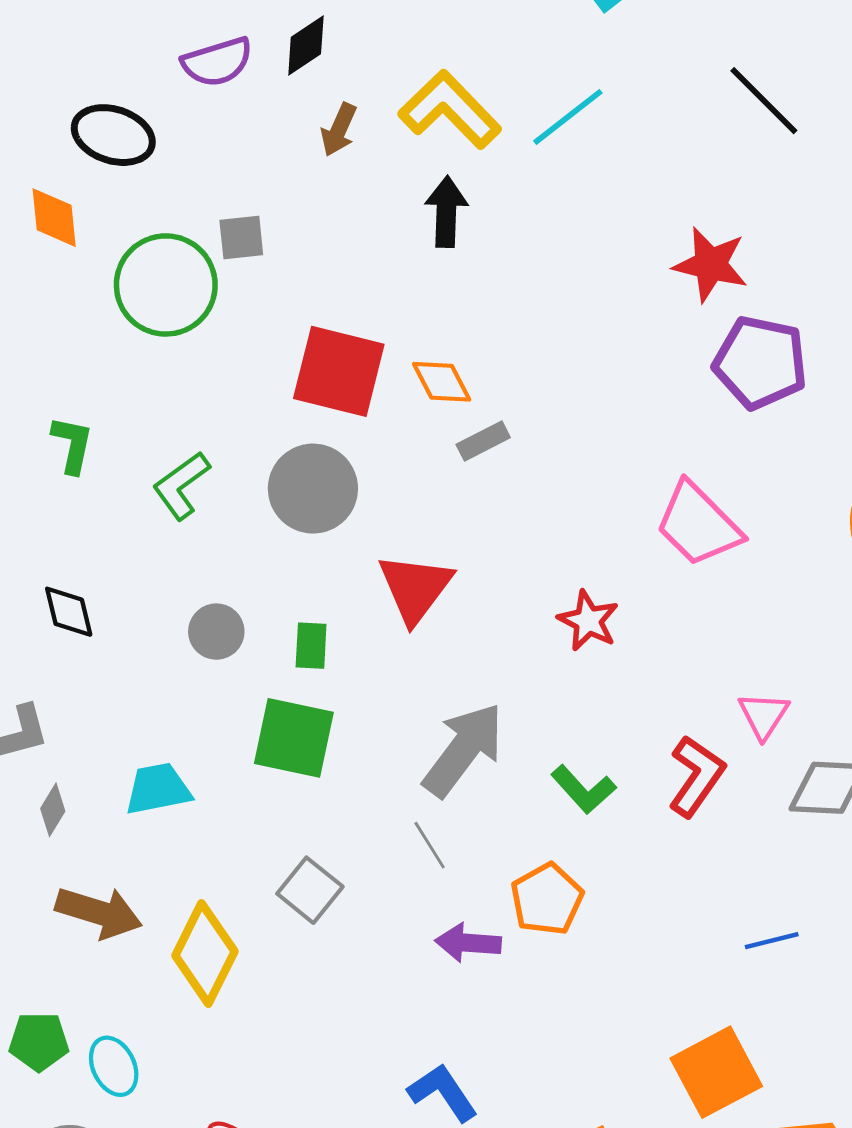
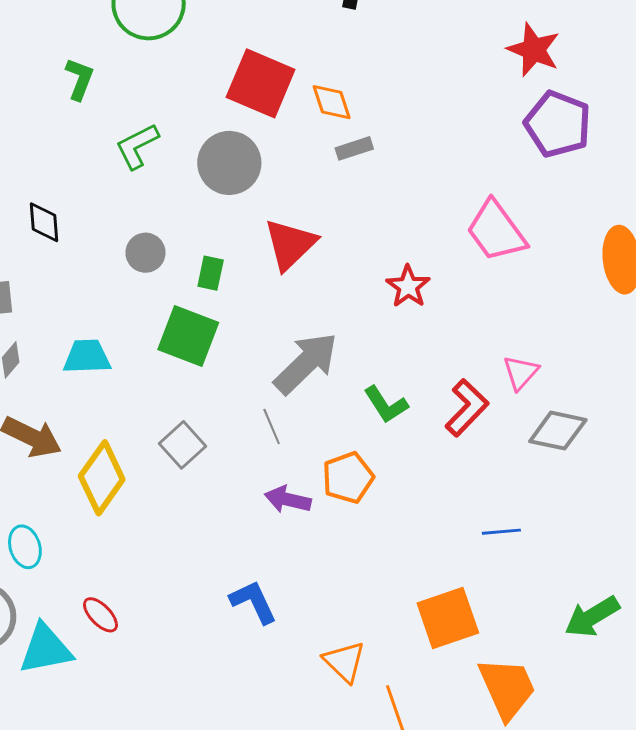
green L-shape: (72, 445) -> (80, 79), moved

